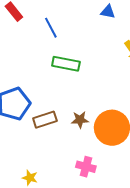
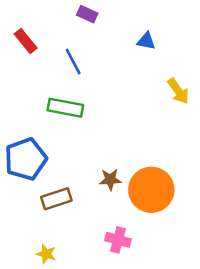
green rectangle: (66, 64) -> (65, 108), moved
brown rectangle: (45, 120) -> (56, 199), moved

